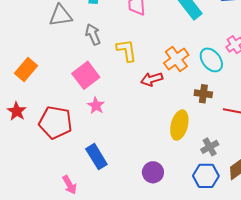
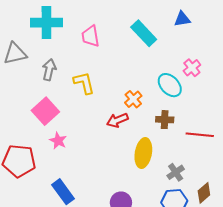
gray arrow: (93, 34) -> (49, 70), turned 40
orange cross: (176, 59) -> (133, 99), moved, size x0.7
red arrow: (152, 79) -> (117, 120), moved

